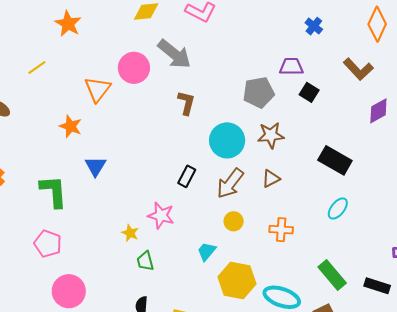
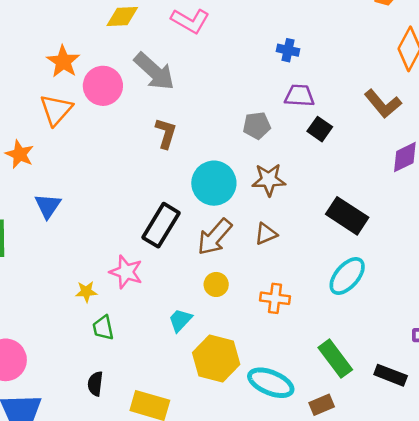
orange star: (68, 24) -> (63, 62), moved
blue cross: (314, 26) -> (288, 50), moved, turned -30
gray pentagon: (259, 92) -> (257, 126), size x0.7
black rectangle: (187, 176) -> (161, 225), size x1.6
cyan ellipse: (338, 208) -> (347, 276), size x1.4
yellow star: (130, 233) -> (86, 292), turned -30

